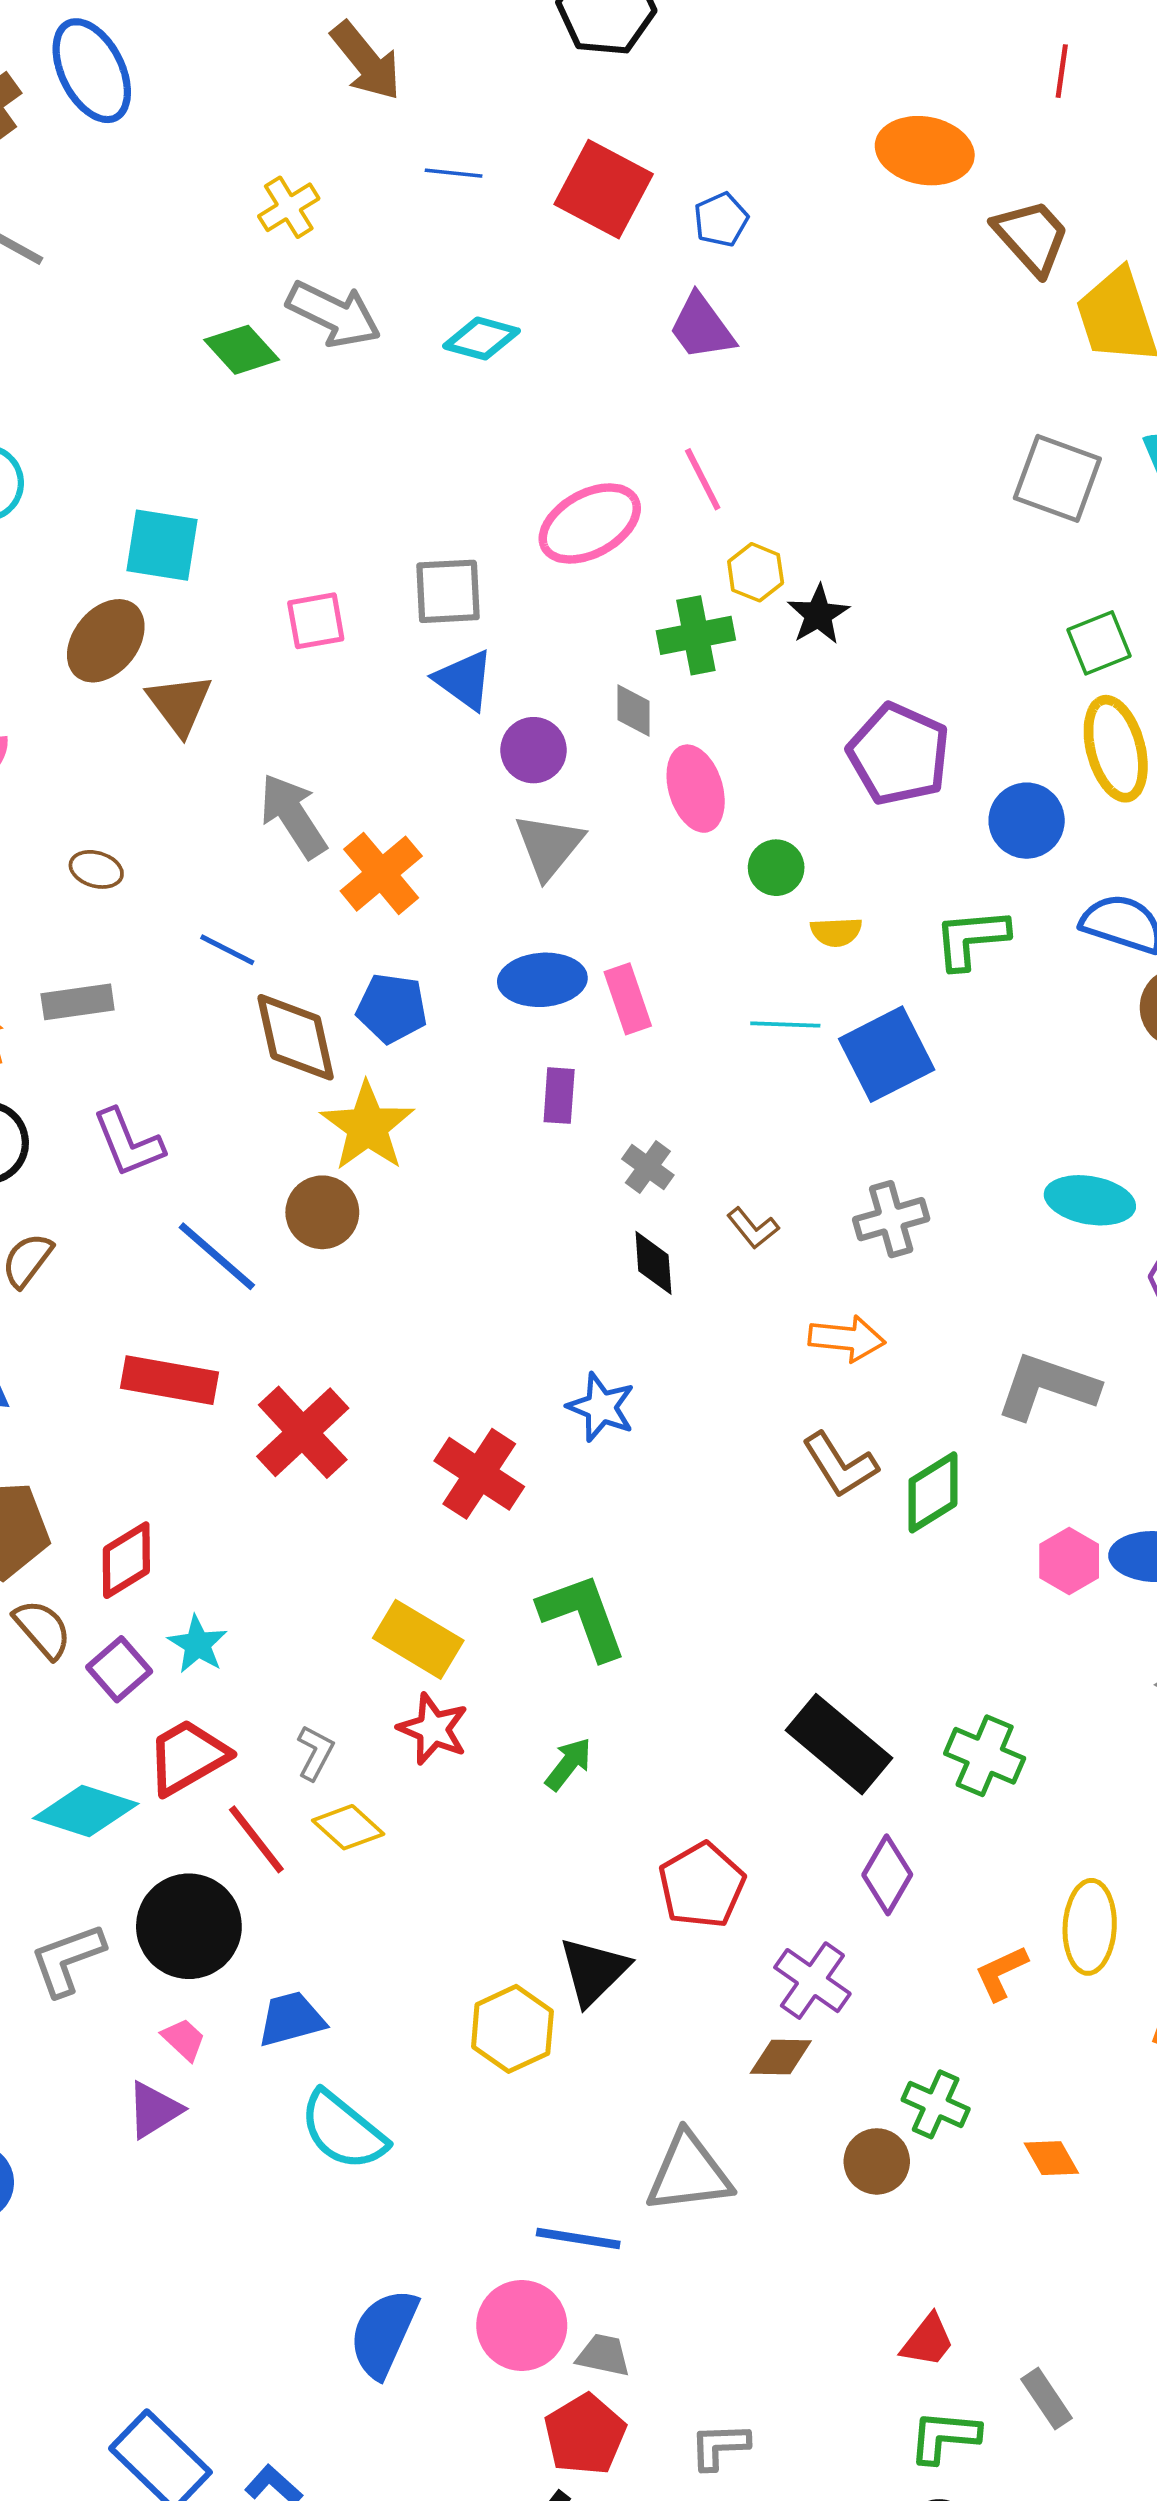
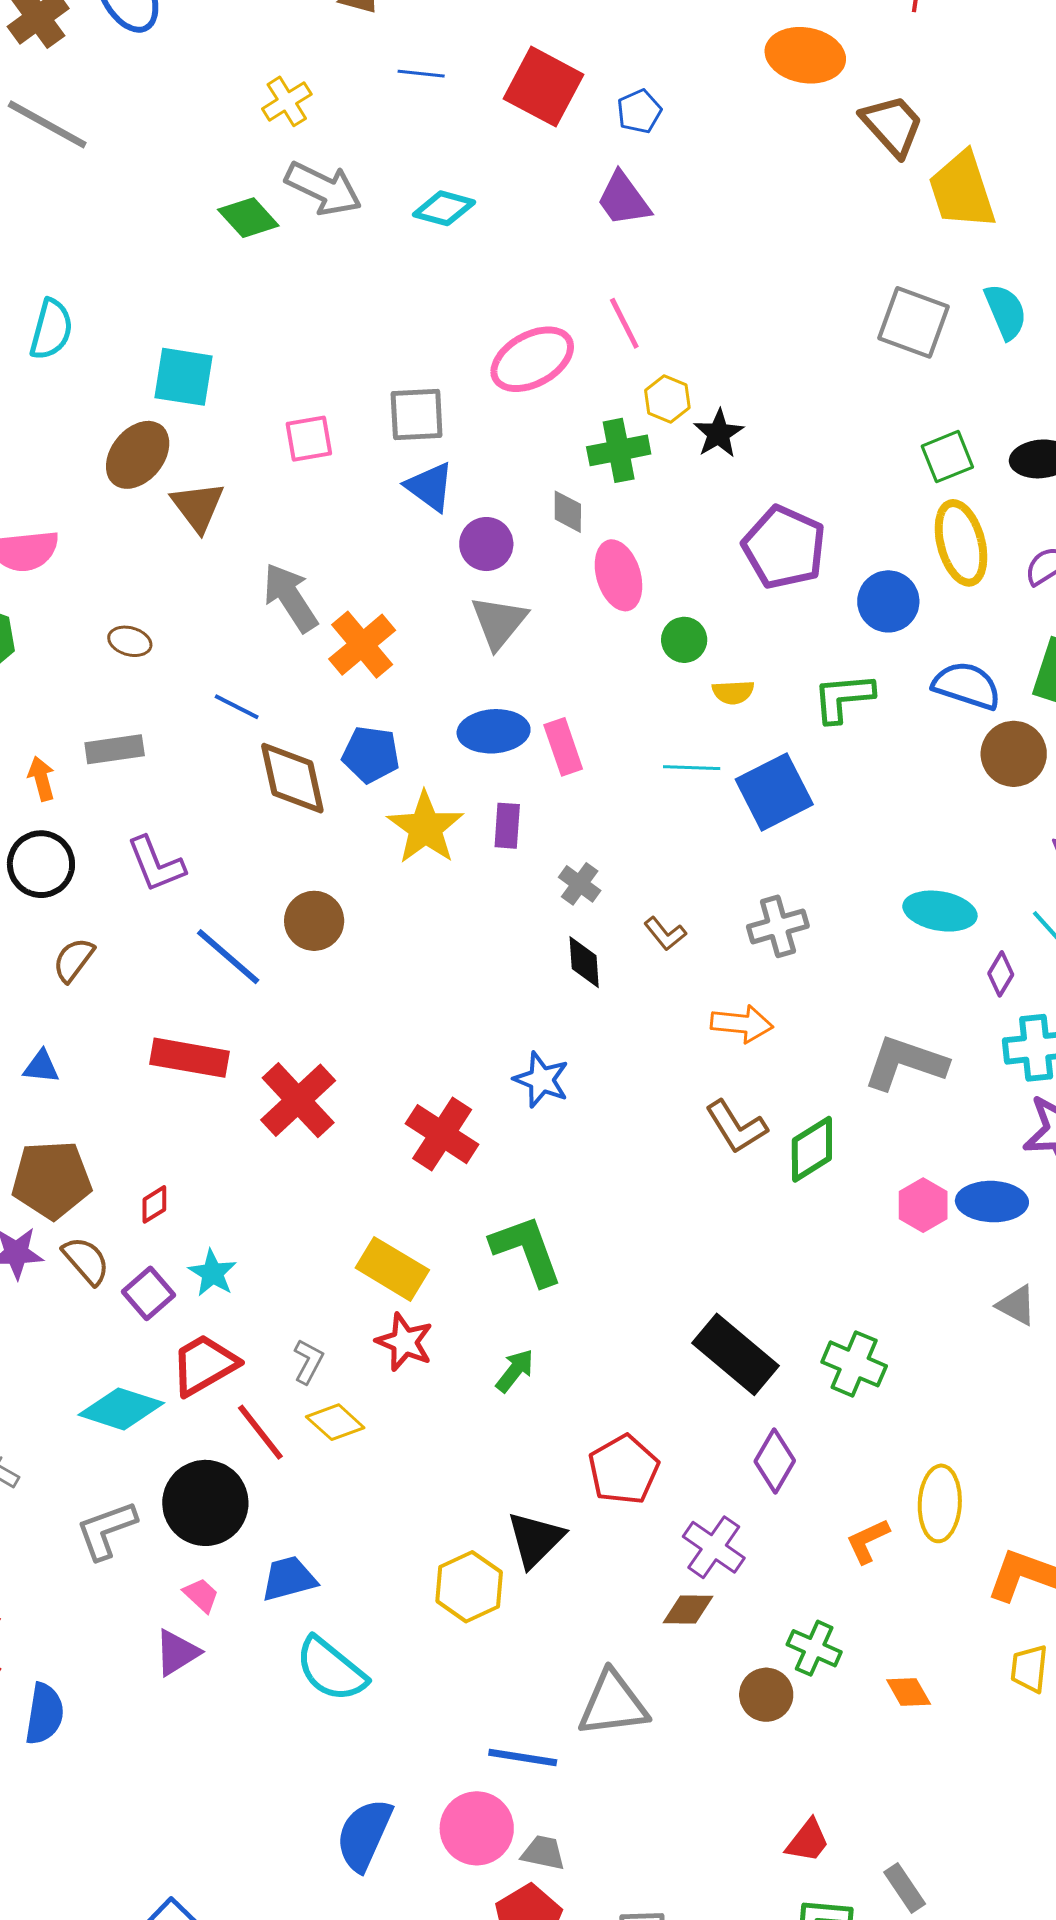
yellow star: (367, 1126) -> (425, 828), moved
red diamond: (126, 1560) -> (154, 1204), size x0.6

